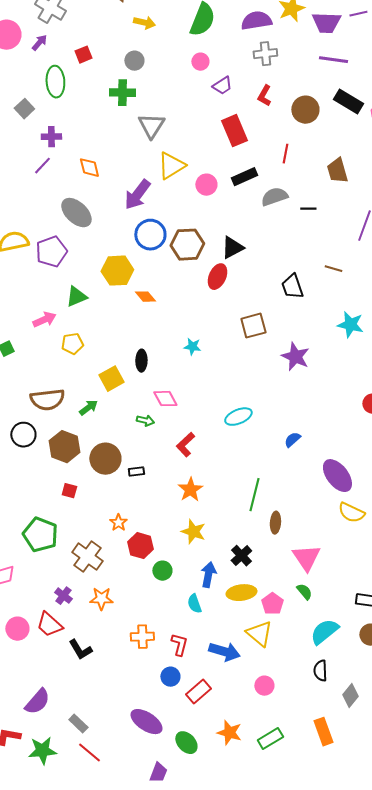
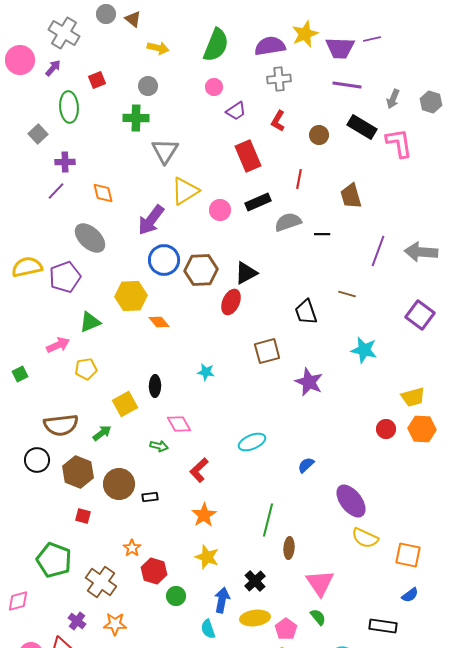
brown circle: (305, 110) -> (319, 135), size x0.7

